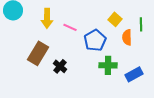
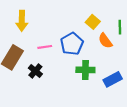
pink line: (70, 27) -> (45, 47), moved, turned -32
orange semicircle: (127, 37) -> (105, 41), turned -35

